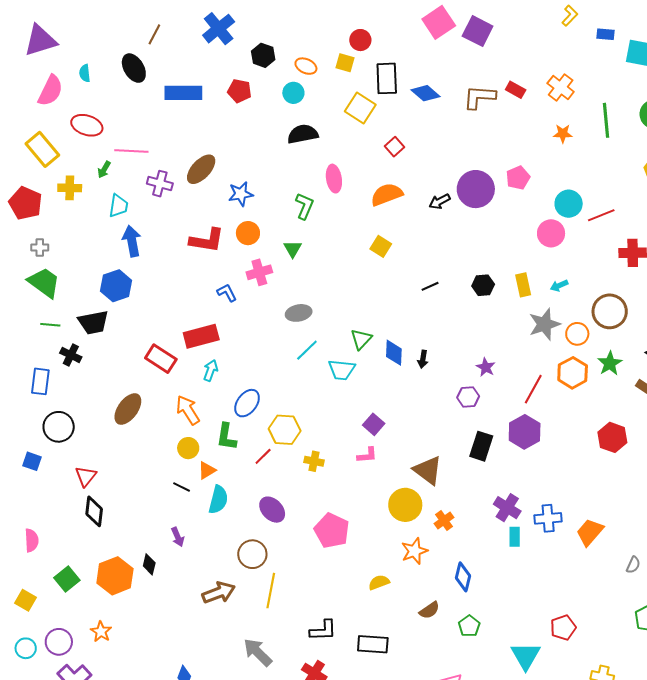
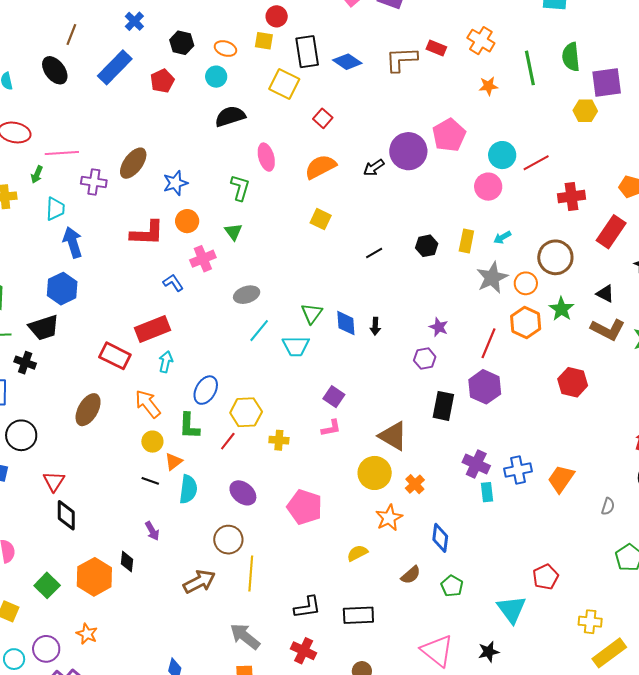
blue cross: (219, 29) -> (134, 21), size x0.6
red pentagon: (239, 91) -> (162, 81), turned -30
blue rectangle: (183, 93) -> (115, 67), moved, turned -39
pink pentagon: (518, 178) -> (449, 135), size x1.4
yellow rectangle: (523, 285) -> (466, 241), turned 30

